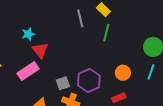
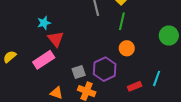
cyan line: (151, 72) -> (157, 78), moved
orange circle: (123, 73) -> (127, 48), moved

